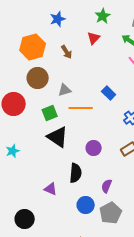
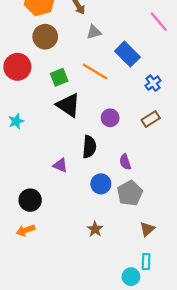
gray triangle: (65, 90) -> (94, 32), moved
blue rectangle: (109, 93) -> (127, 54), size x1.5
orange line: (81, 108) -> (95, 71), turned 30
purple semicircle: (107, 186) -> (125, 162), turned -40

